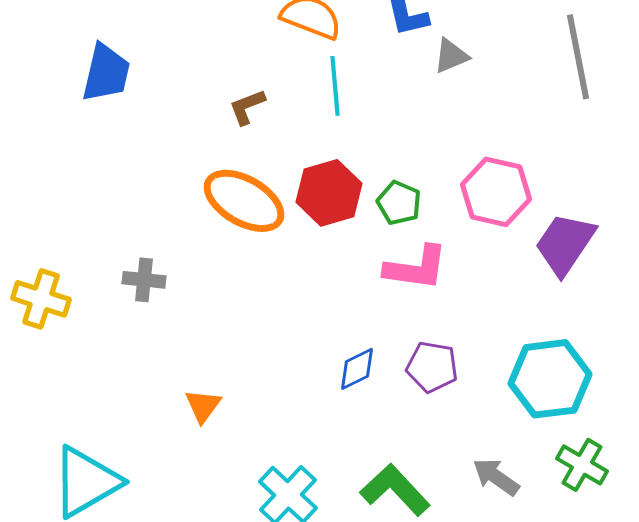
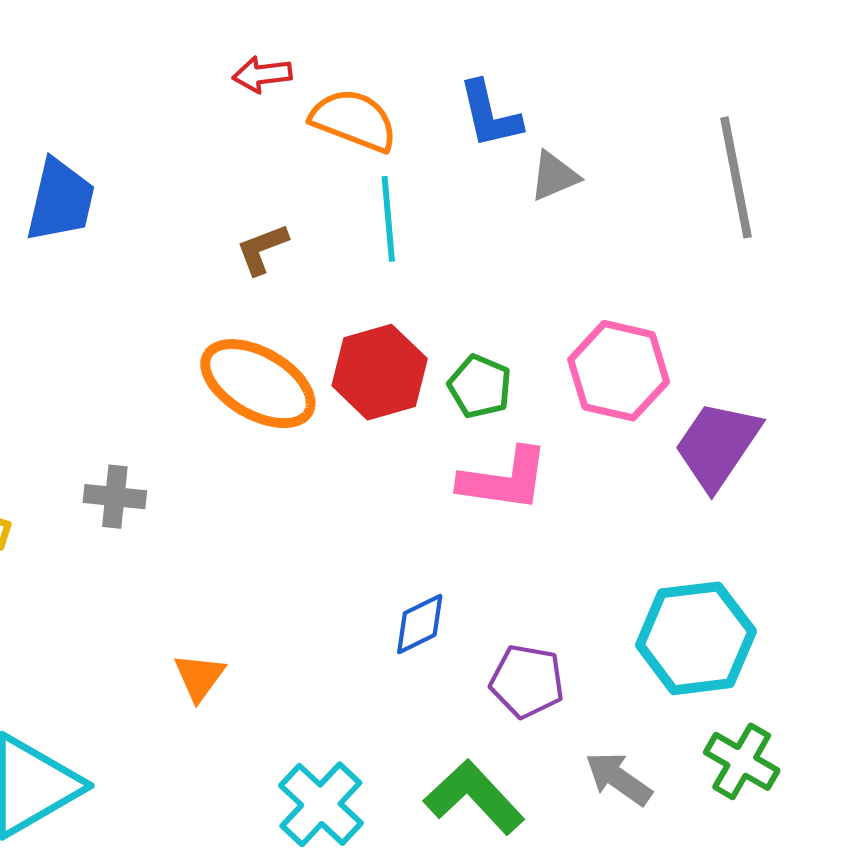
purple pentagon: (432, 367) -> (527, 681), moved

